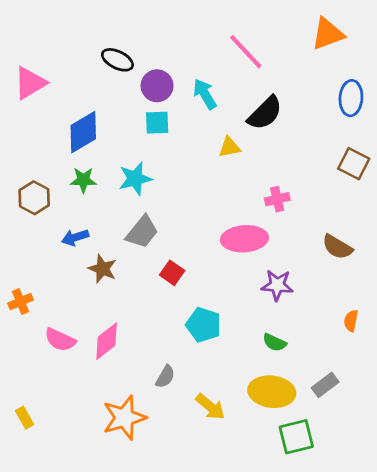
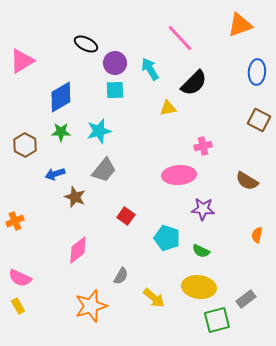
red square: (172, 273) -> (126, 216), moved
cyan pentagon: (203, 325) -> (167, 238), moved
pink semicircle: (60, 340) -> (20, 278), moved
gray rectangle: (325, 385) -> (246, 299), moved

